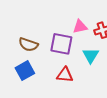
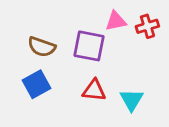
cyan triangle: (91, 55) -> (132, 100), moved

